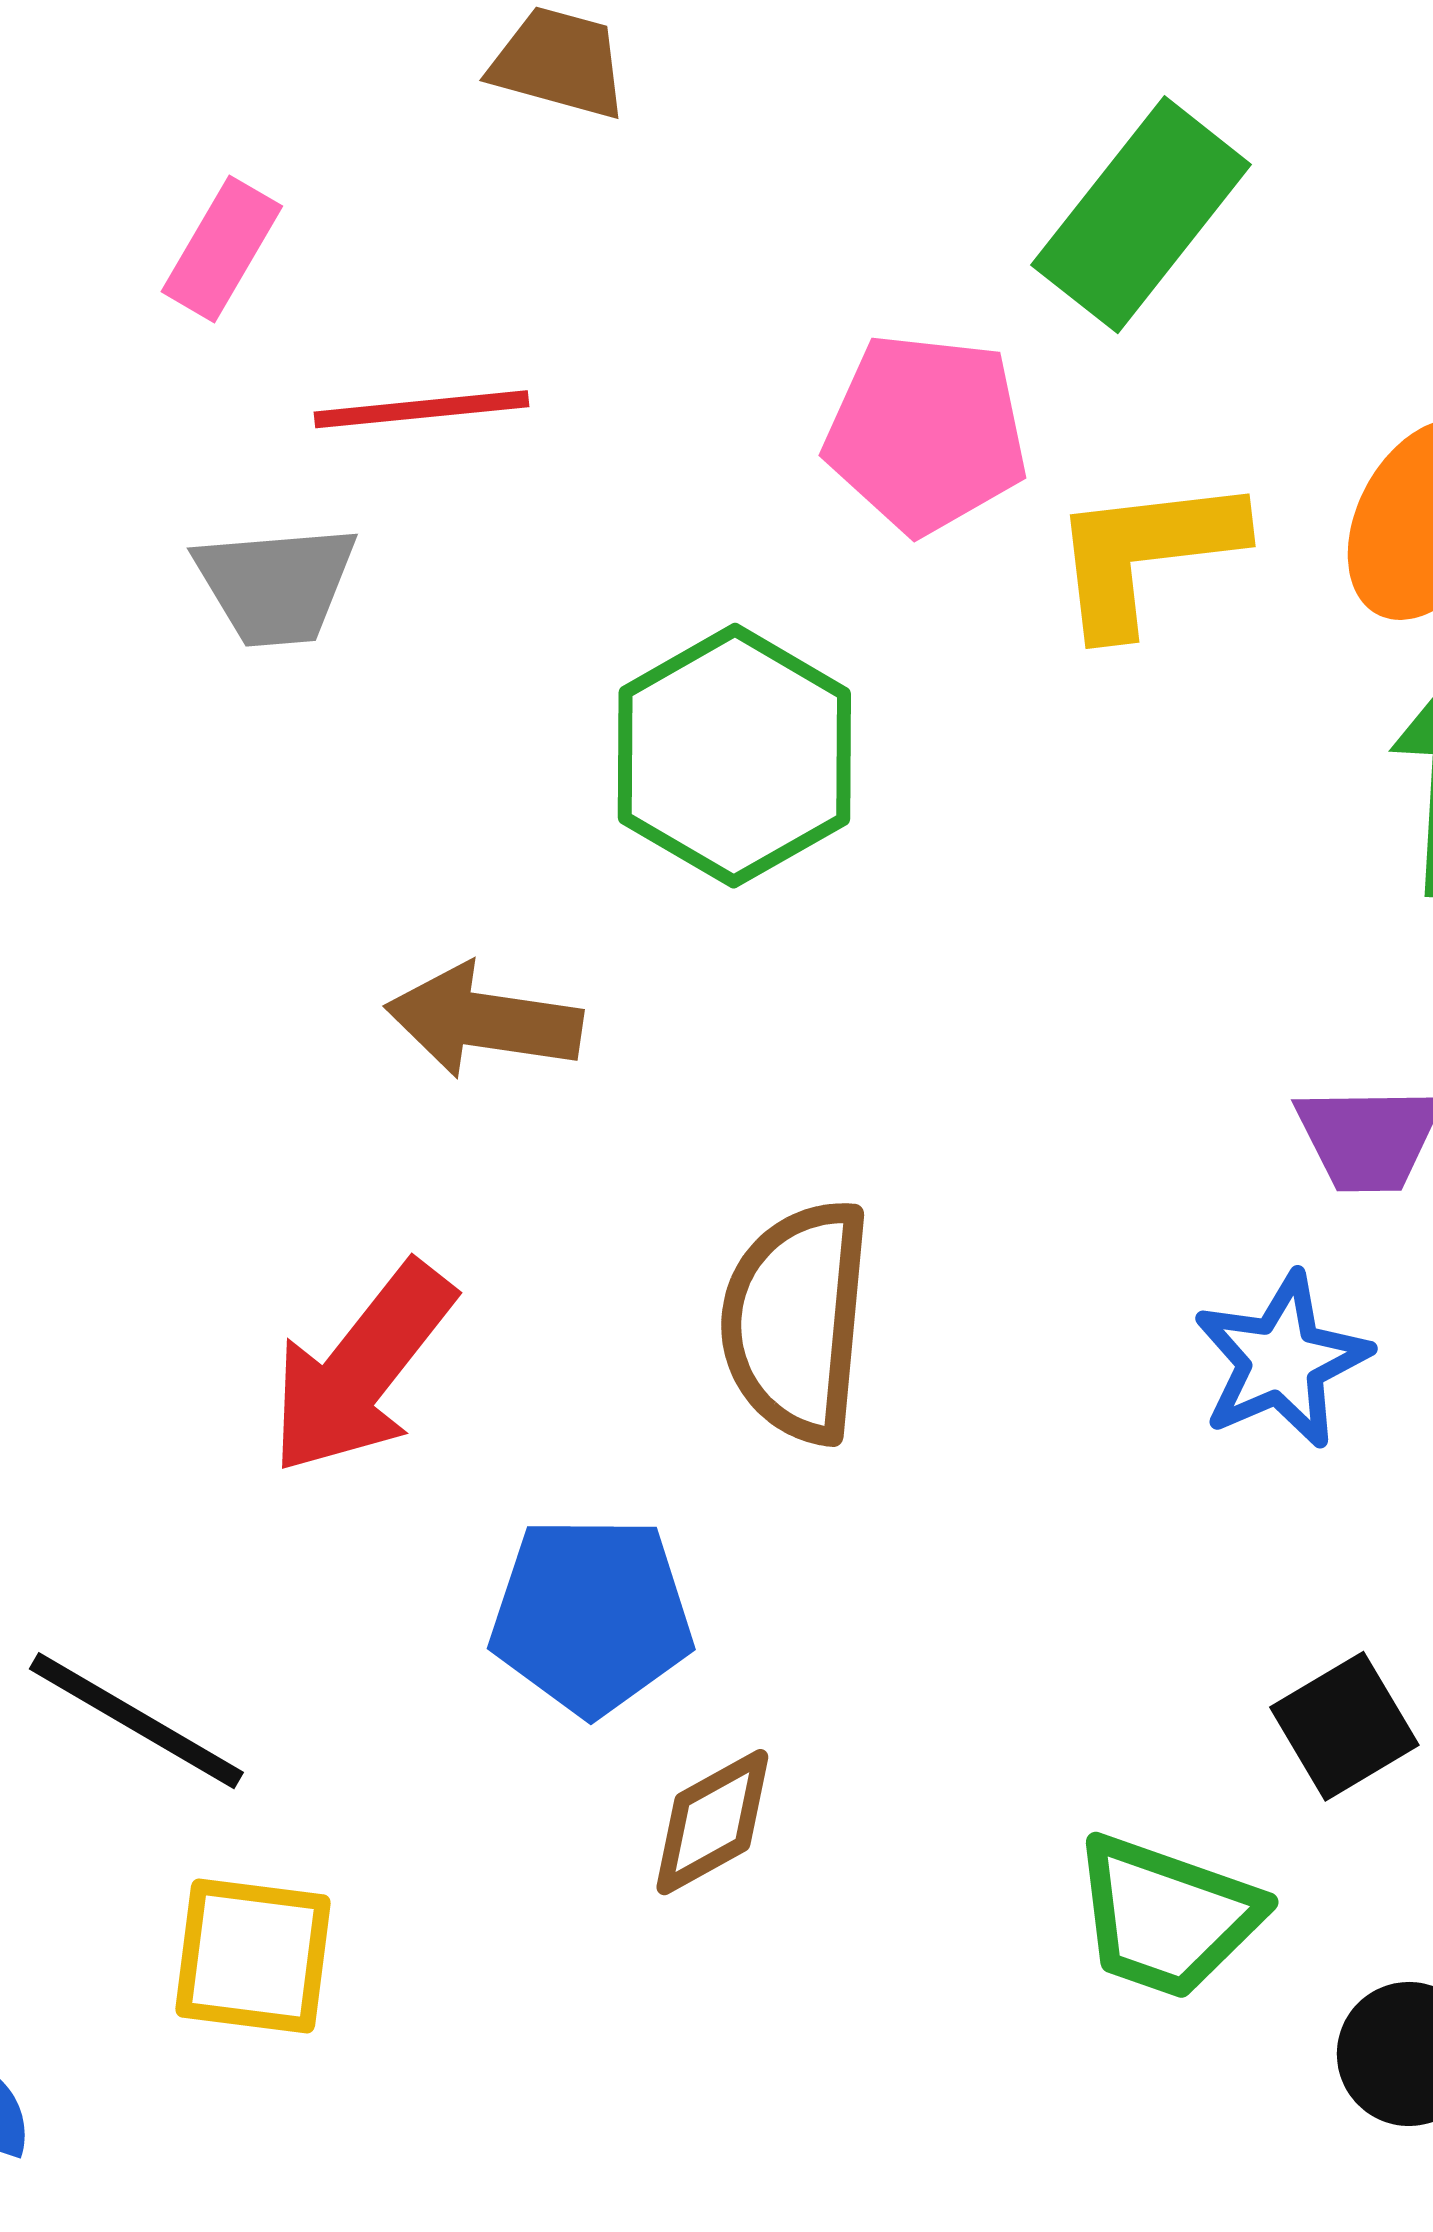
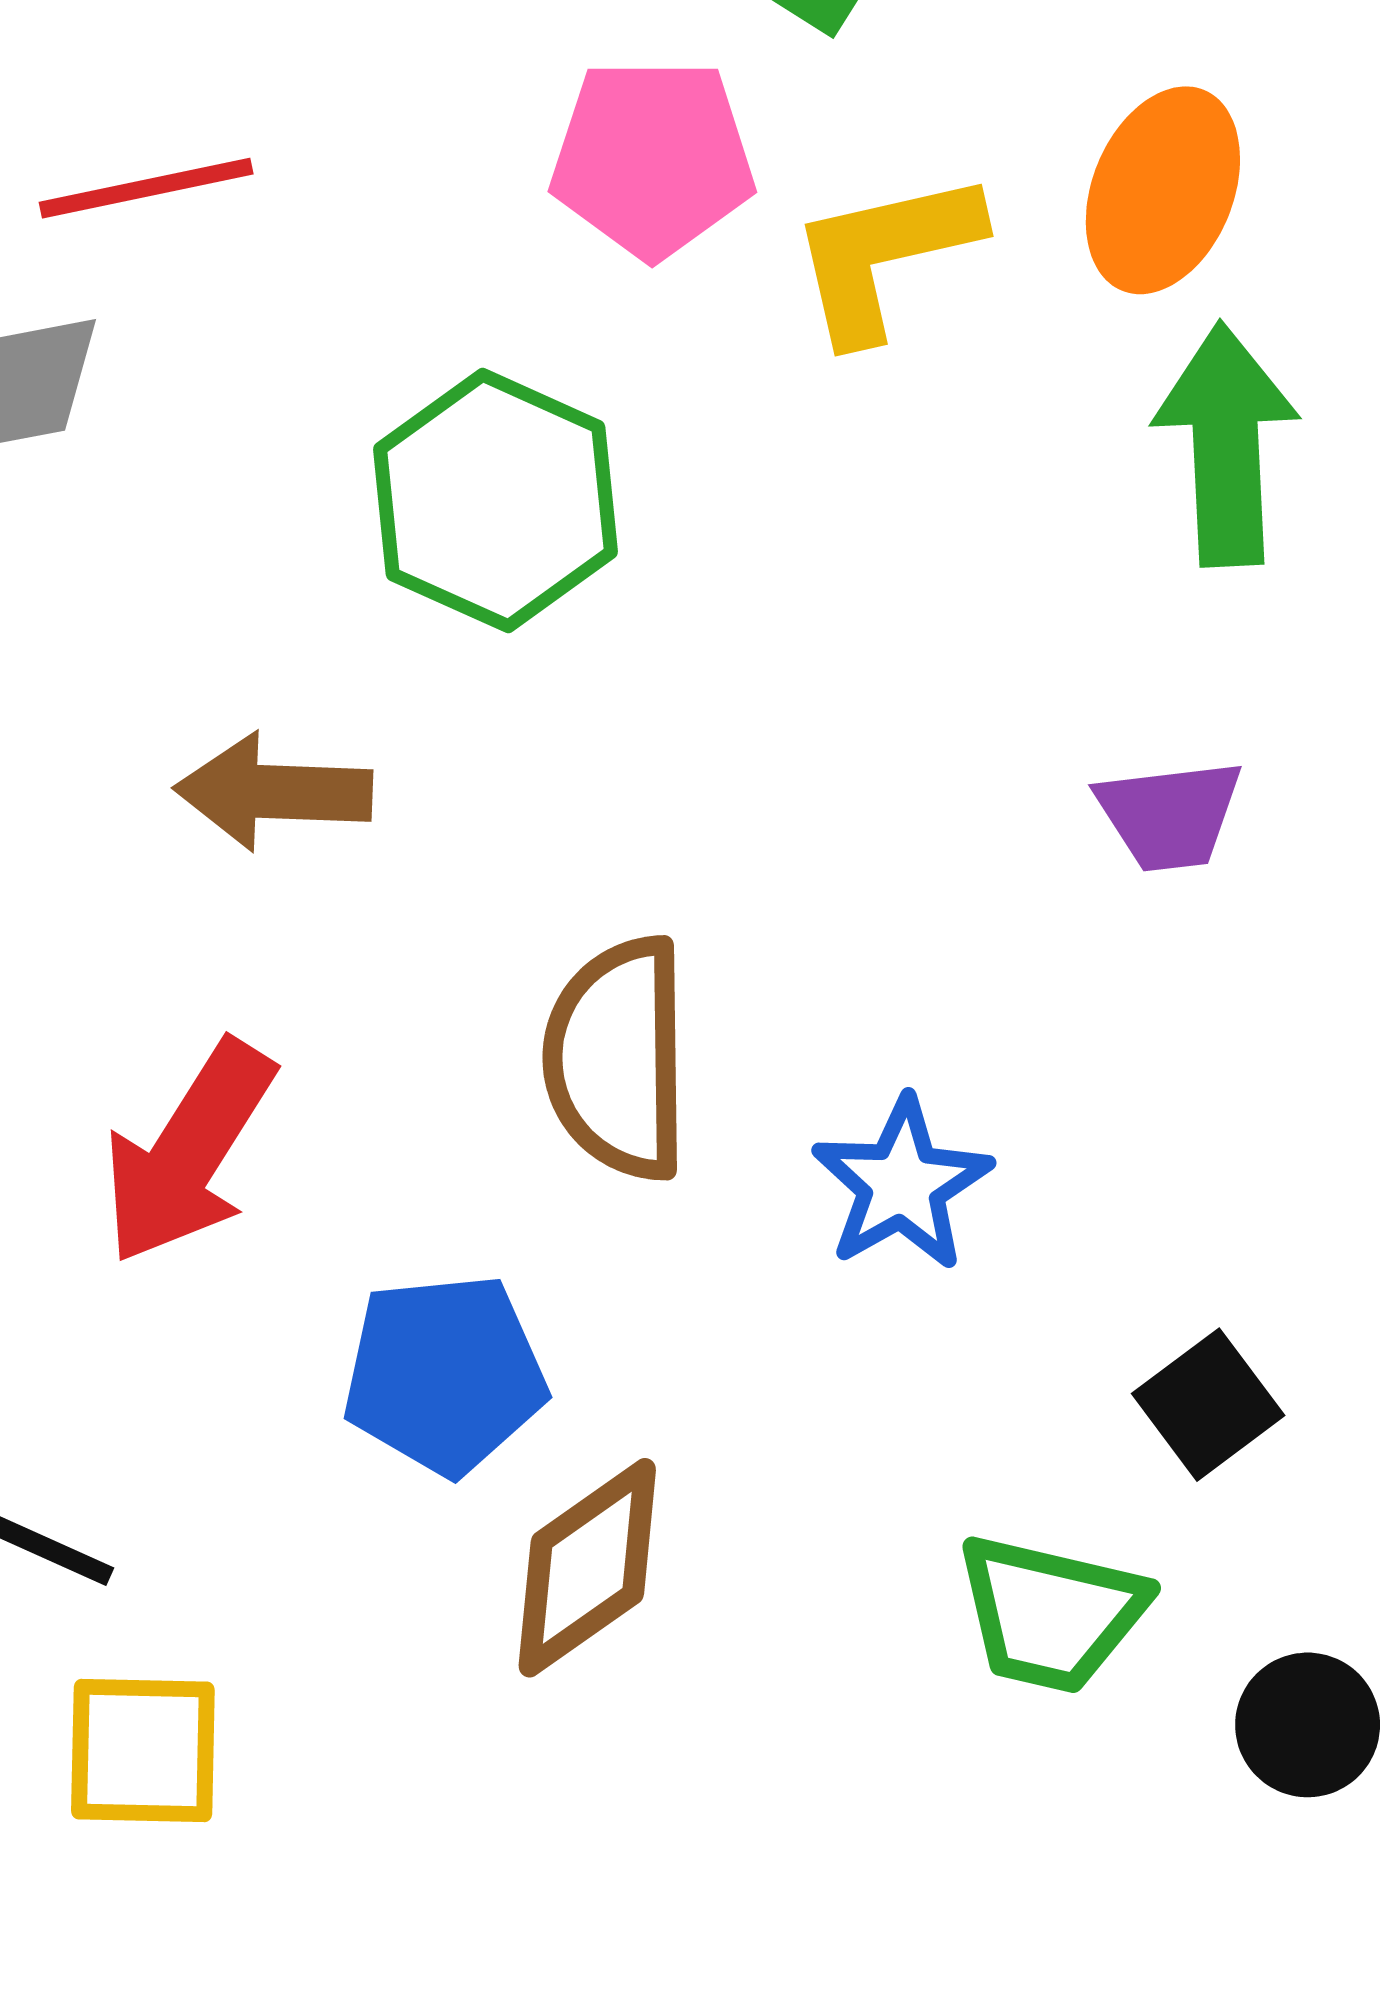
blue star: (1282, 1360) -> (902, 1184), moved
brown diamond: (712, 1822) -> (587, 1568), size x1.4

